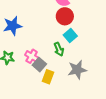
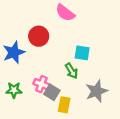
red circle: (65, 16) -> (39, 36), moved
cyan square: (70, 35) -> (82, 53), turned -32

